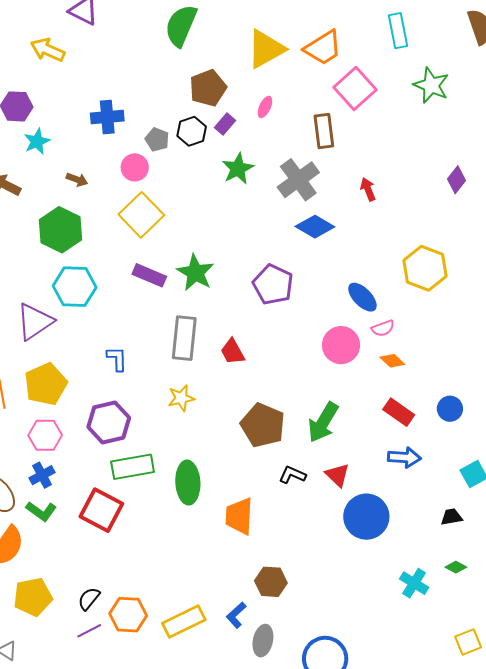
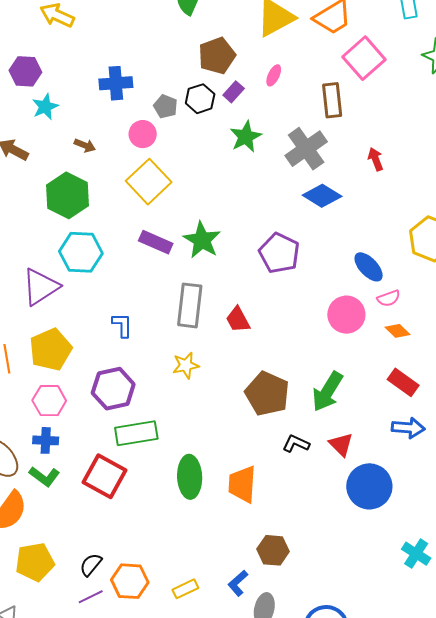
blue cross: (42, 475) -> (46, 440), turned 30
green ellipse: (188, 483) -> (190, 477), moved
yellow rectangle: (184, 622) -> (185, 589), size x0.6

